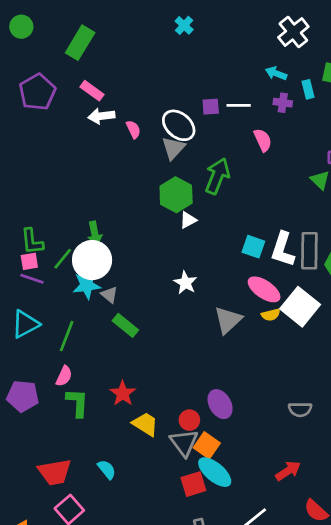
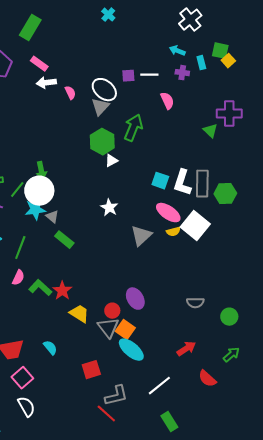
green L-shape: (77, 403) -> (40, 288), moved, turned -50
red square: (193, 484) -> (91, 370), moved

